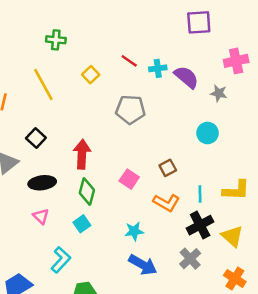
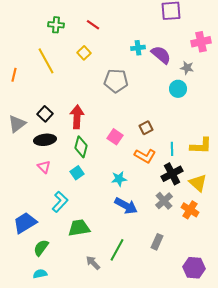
red line: (129, 61) -> (93, 25), moved
cyan circle: (207, 133) -> (178, 89), moved
black square: (36, 138) -> (45, 114), moved
orange cross: (235, 278) -> (190, 210), moved

